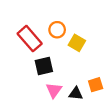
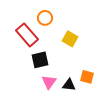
orange circle: (57, 30) -> (45, 18), moved
orange square: (96, 85) -> (87, 77), turned 32

